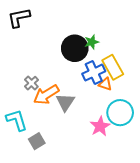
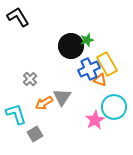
black L-shape: (19, 18) -> (18, 17), turned 70
orange arrow: (46, 95) -> (44, 103), moved, size x0.7

